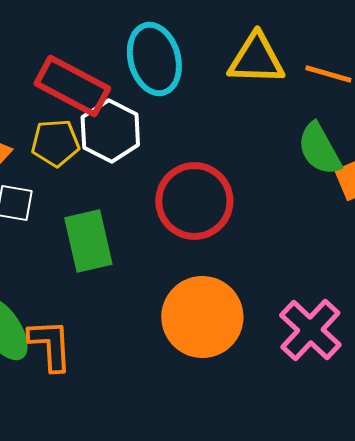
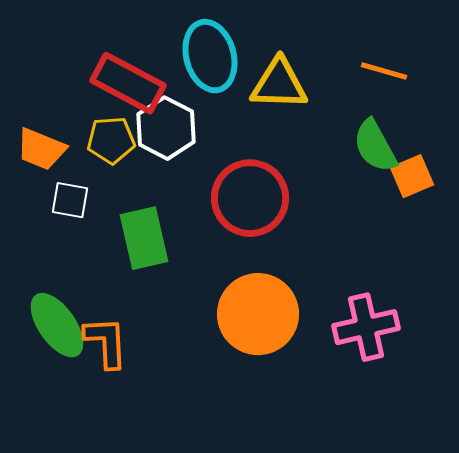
yellow triangle: (256, 59) -> (279, 84), moved
pink cross: (310, 330) -> (366, 327), turned 34

